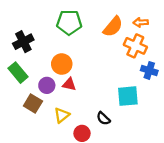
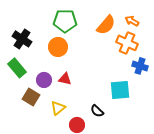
orange arrow: (141, 22) -> (132, 21), turned 32
black cross: (23, 42) -> (22, 39), turned -30
orange circle: (62, 64) -> (58, 47), moved

